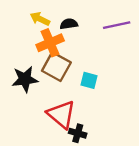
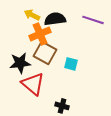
black semicircle: (69, 24) -> (55, 19), size x1.5
purple line: (117, 25) -> (93, 20), turned 30
red triangle: (61, 114) -> (33, 84), moved

